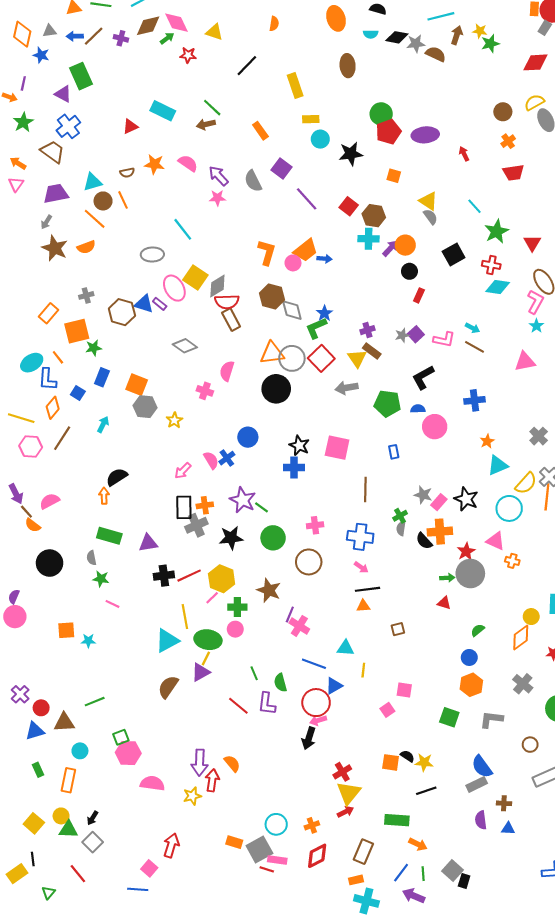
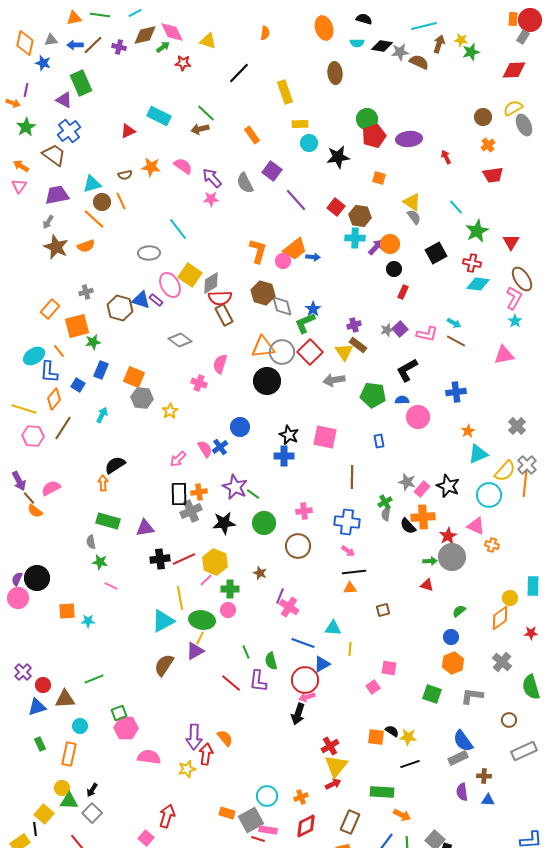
black circle: (50, 563) -> (37, 578), moved
brown star: (269, 590) -> (260, 573), size x0.6
yellow square: (34, 823) -> (44, 814), moved

